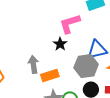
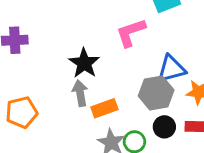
black star: (60, 44) -> (84, 63), moved, size x1.5

